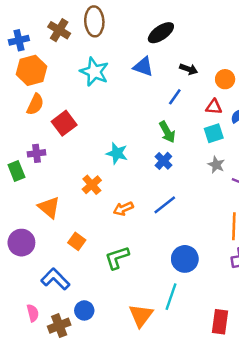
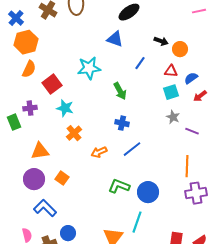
blue cross: (19, 40) -> (16, 18), turned -35
black arrow: (189, 69) -> (161, 41), moved
cyan star: (94, 72) -> (89, 68), moved, turned -30
green arrow: (167, 132) -> (120, 91), moved
cyan star: (117, 153) -> (65, 108), moved
blue cross: (163, 161) -> (122, 123), moved, turned -32
orange triangle: (49, 207) -> (40, 151), turned -48
purple circle: (21, 243) -> (34, 179), moved
green L-shape: (117, 258) -> (119, 186), moved, turned 40

